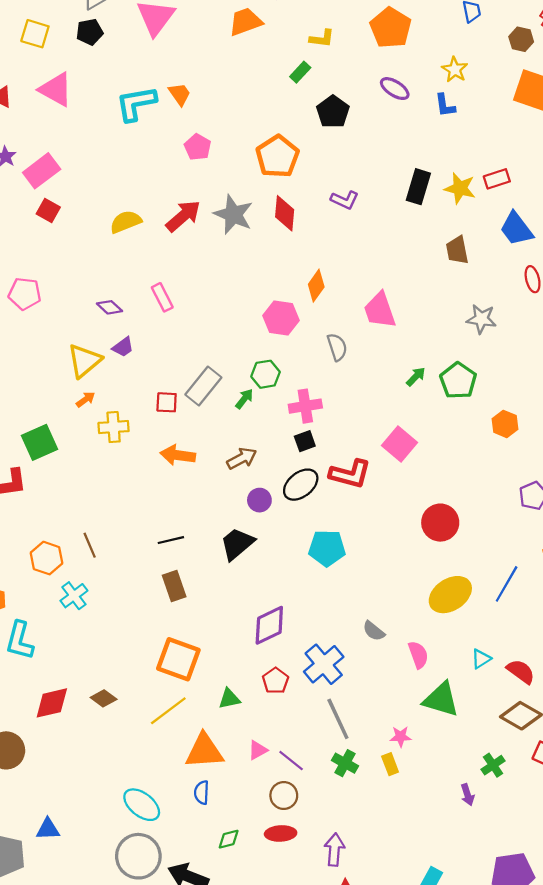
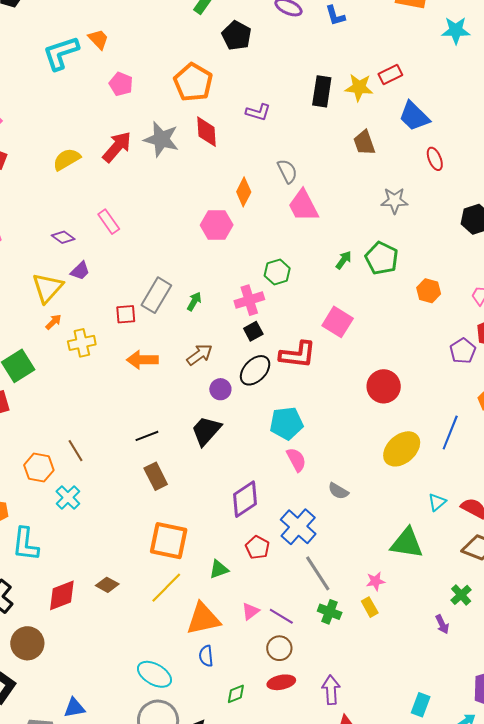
gray semicircle: (337, 347) -> (287, 171), moved
green hexagon: (266, 374) -> (277, 272), moved
pink semicircle: (418, 655) -> (296, 460), moved

